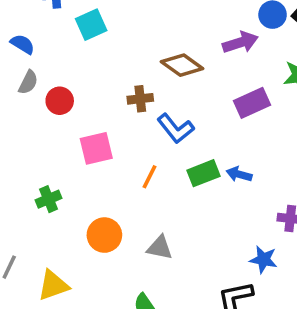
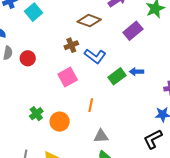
pink square: (96, 148) -> (68, 77), moved
orange line: (150, 177) -> (91, 105), moved
orange circle: (104, 235) -> (60, 122), moved
gray triangle: (160, 248) -> (101, 136), moved

